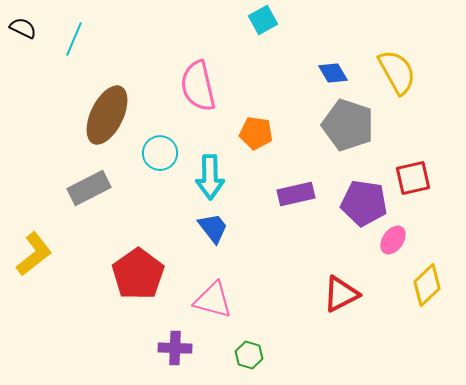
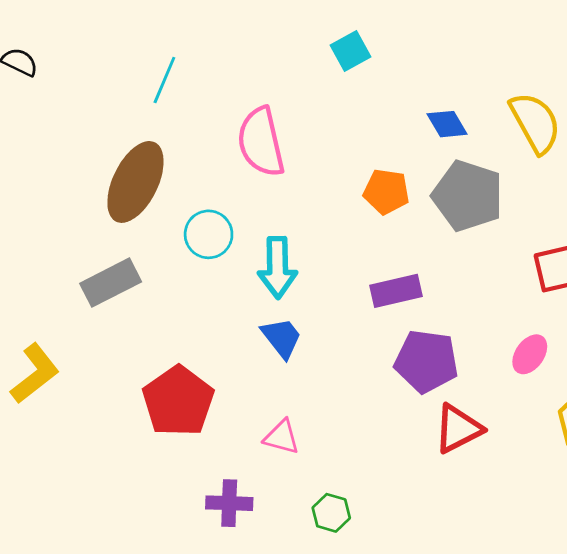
cyan line: (74, 39) -> (164, 80), moved
orange pentagon: (256, 133) -> (386, 192), moved
purple pentagon: (364, 203) -> (426, 361), moved
pink triangle: (213, 300) -> (282, 437), size x0.7

